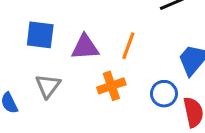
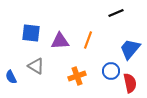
gray triangle: (48, 86) -> (36, 66), turned -36
orange cross: (111, 86) -> (77, 76), moved

